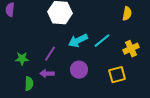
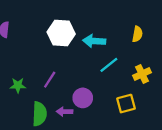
cyan arrow: (78, 41) -> (94, 41), moved, turned 30
purple arrow: (47, 74) -> (65, 112), moved
green semicircle: (29, 84) -> (39, 114), moved, size x1.5

